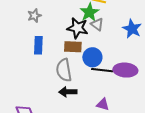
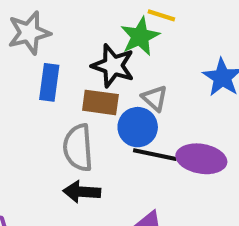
gray star: (34, 16) -> (29, 33), size x1.5
gray triangle: (97, 24) -> (155, 98), moved
blue rectangle: (38, 45) -> (49, 82), moved

